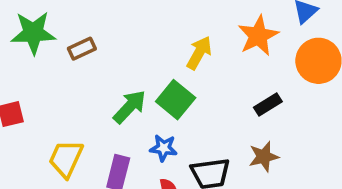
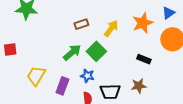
brown rectangle: (82, 49) -> (81, 24), moved
black rectangle: (268, 105) -> (144, 59), turned 48

